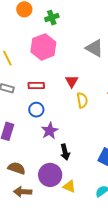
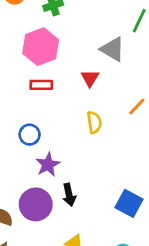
red triangle: (72, 81) -> (90, 78), moved
red rectangle: (36, 86) -> (41, 85), moved
purple circle: (50, 175) -> (36, 204), moved

